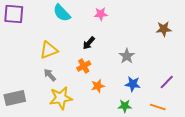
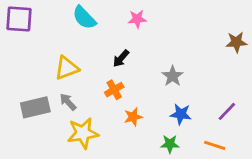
brown star: (164, 29) -> (236, 42), moved
gray rectangle: (15, 98) -> (35, 107), moved

